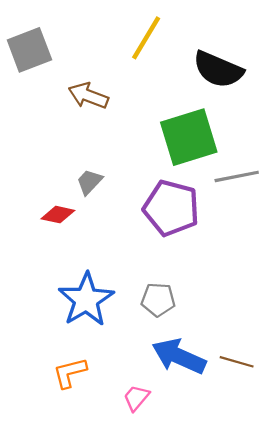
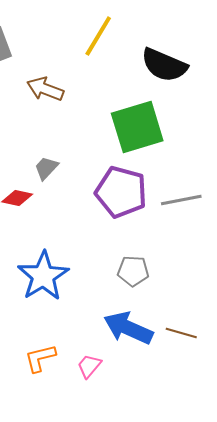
gray line: (237, 176) -> (181, 200), moved
gray pentagon: (158, 300) -> (133, 271), moved
orange L-shape: (70, 373) -> (40, 358), moved

